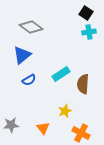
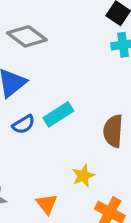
cyan rectangle: (61, 74) -> (58, 114), moved

